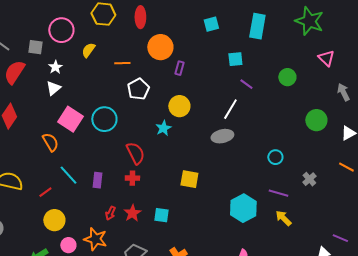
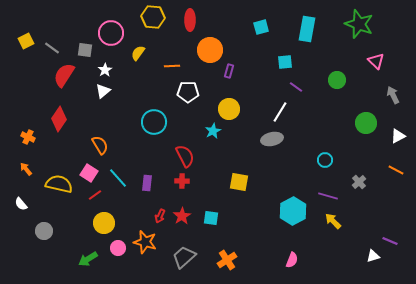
white pentagon: (138, 89) -> (188, 92), turned 30
pink square: (70, 119) -> (89, 173), moved, size x0.7

